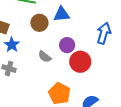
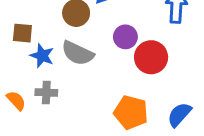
gray semicircle: (45, 57) -> (78, 53), moved, size x1.5

